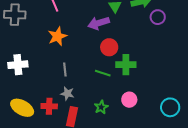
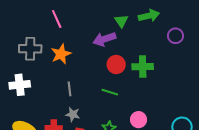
gray cross: (15, 15) -> (30, 49), moved
purple circle: (158, 17) -> (175, 36), moved
green cross: (126, 65) -> (143, 67), moved

